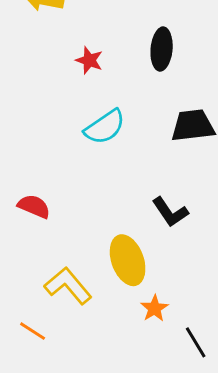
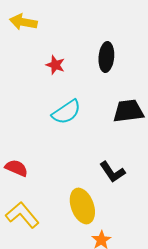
yellow L-shape: (68, 286) -> (22, 215), moved

